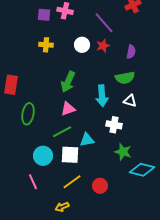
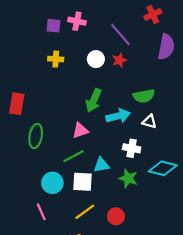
purple semicircle: (131, 52) -> (166, 47), moved, size x1.6
green arrow: (68, 82) -> (94, 100), moved
cyan arrow: (102, 96) -> (118, 116), turned -100
green star: (123, 152) -> (128, 178), moved
cyan diamond: (142, 170) -> (163, 168), moved

